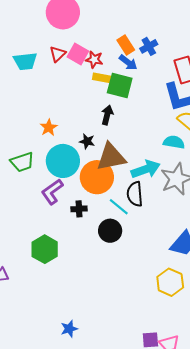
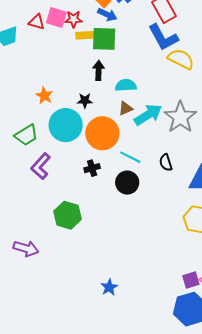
red triangle: (58, 54) -> (37, 22), turned -48
cyan semicircle: (174, 142) -> (126, 85), moved
brown triangle: (111, 157) -> (126, 108), moved, size x0.5
purple L-shape: (52, 192) -> (41, 166), moved
black semicircle: (135, 194) -> (166, 162), moved, size x0.7

